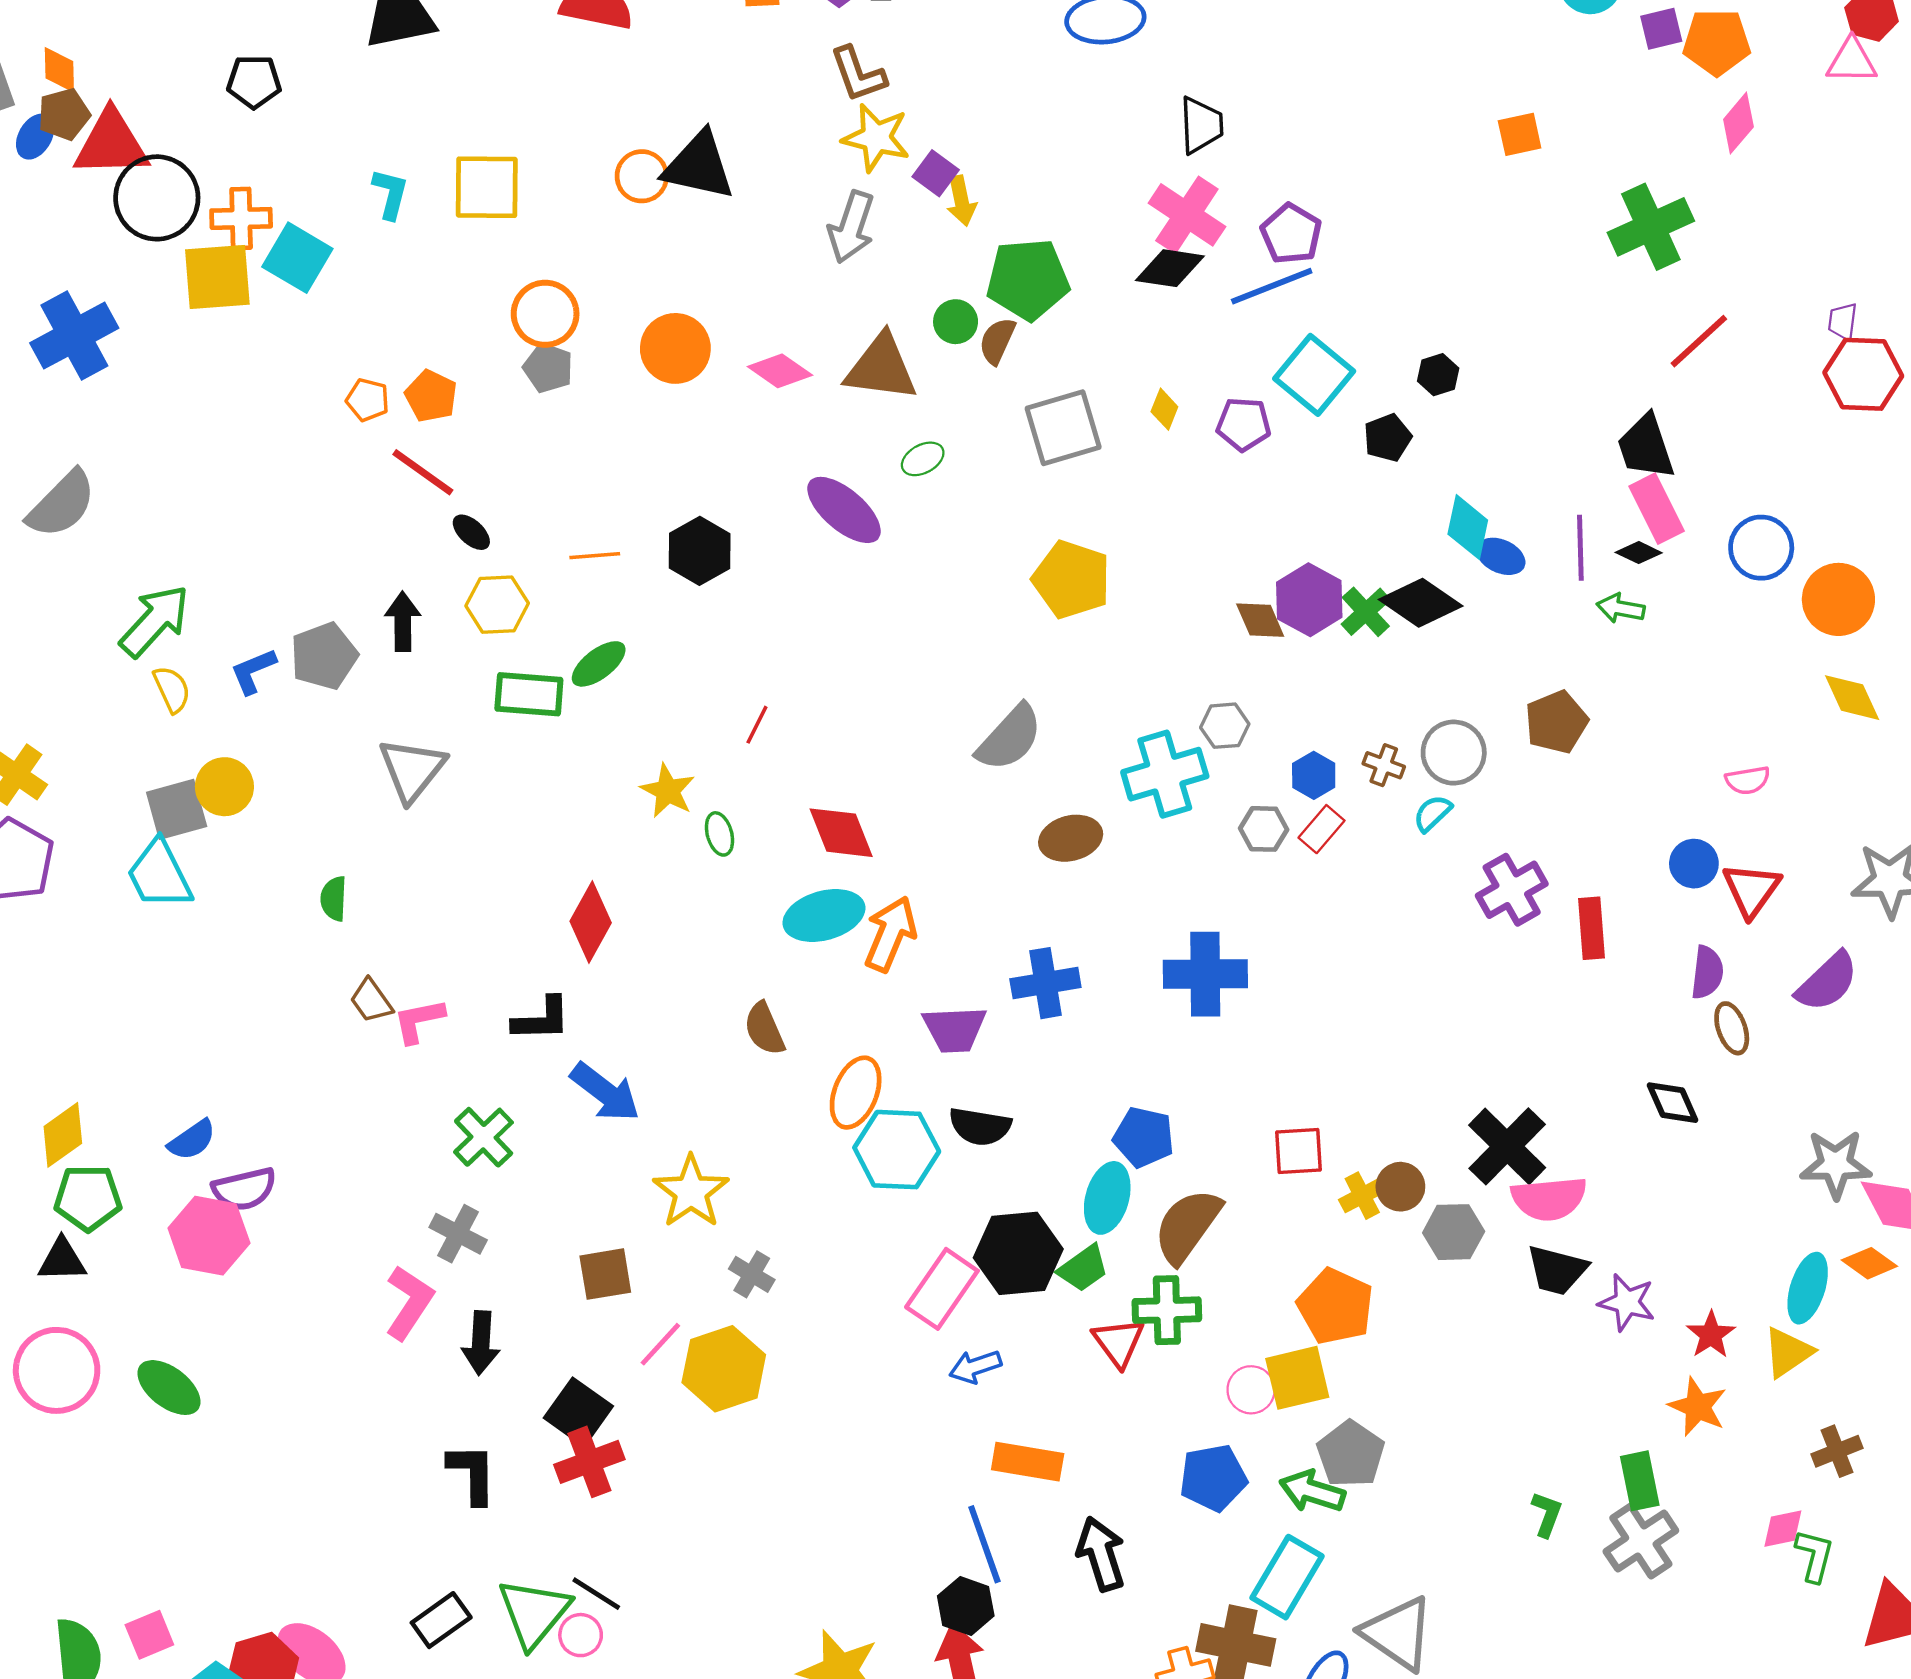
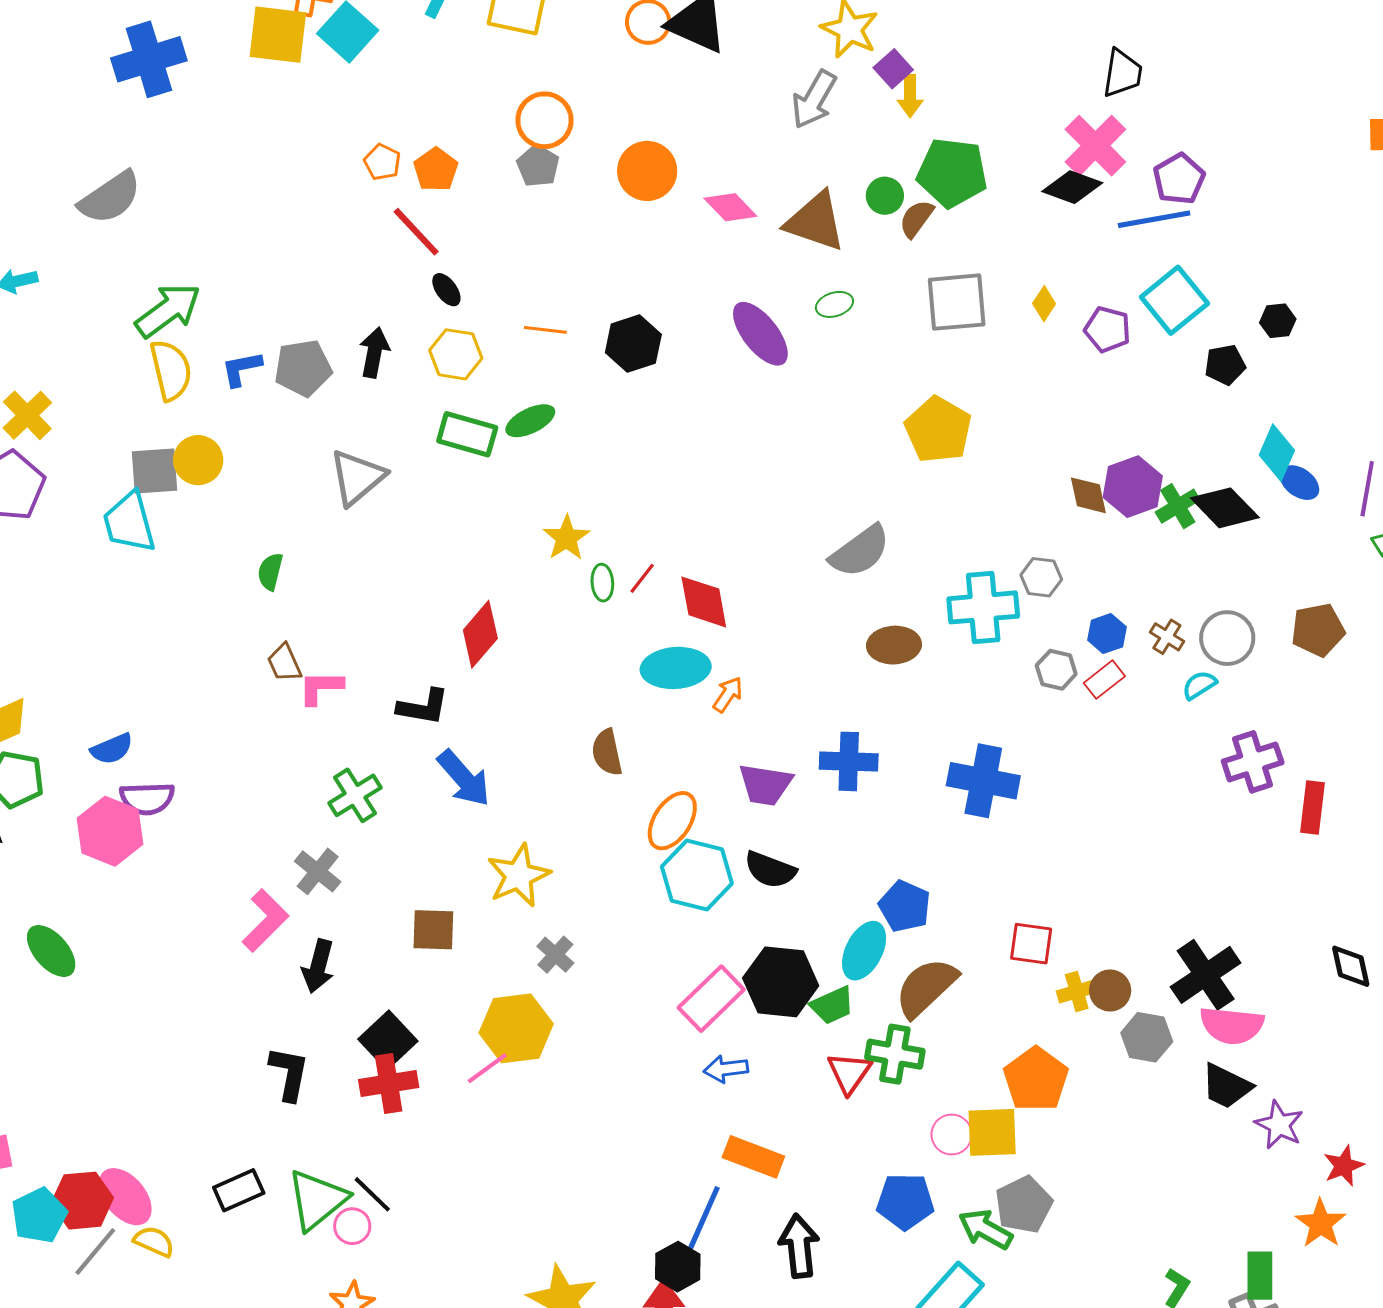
yellow semicircle: (172, 689) -> (171, 370), size x1.5
red line: (757, 725) -> (642, 578), moved
orange arrow: (890, 934) -> (728, 694), size x0.6
pink line: (660, 1344) -> (487, 1068), moved
blue line: (984, 1544) -> (704, 1218), turned 32

